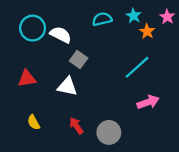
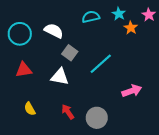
cyan circle: (33, 28) -> (20, 34), moved
cyan line: (137, 67) -> (101, 64), moved

